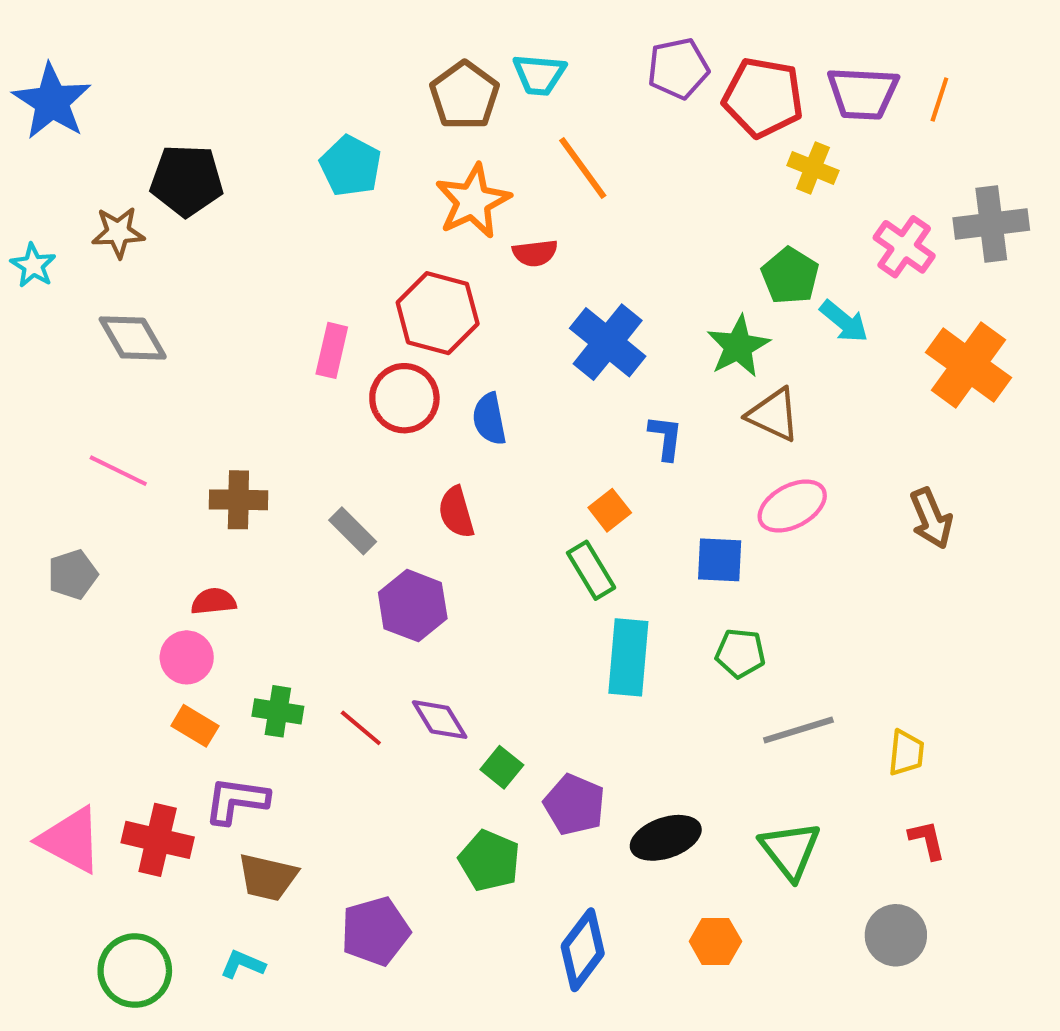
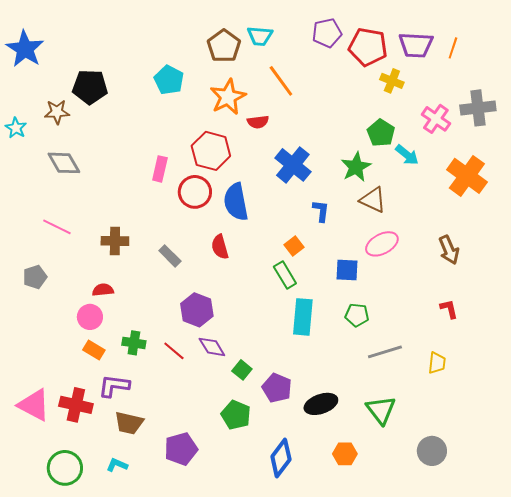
blue semicircle: (489, 419) -> (236, 202), size x1.5
purple hexagon: (413, 606) -> (197, 310), moved
red L-shape: (927, 840) -> (449, 309), moved

